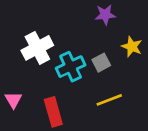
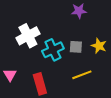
yellow star: (132, 47) -> (99, 46), moved
gray square: (101, 63) -> (76, 47), turned 32

